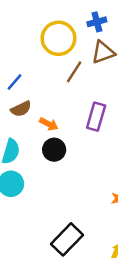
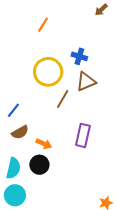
blue cross: (97, 22) -> (79, 56), turned 35
black circle: (54, 150) -> (39, 165), moved

